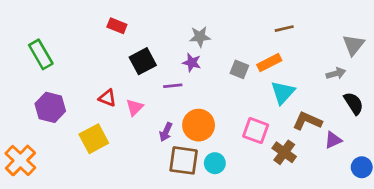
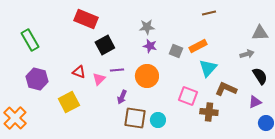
red rectangle: (117, 26) -> (86, 19), size x1.6
brown line: (284, 29) -> (209, 13), moved
gray triangle: (354, 45) -> (260, 33), turned 48
purple star: (192, 63) -> (150, 46), moved
purple line: (173, 86) -> (117, 70), moved
orange circle: (199, 125) -> (147, 76), moved
purple triangle: (333, 140) -> (255, 102), moved
brown cross: (284, 152) -> (209, 112), turned -30

